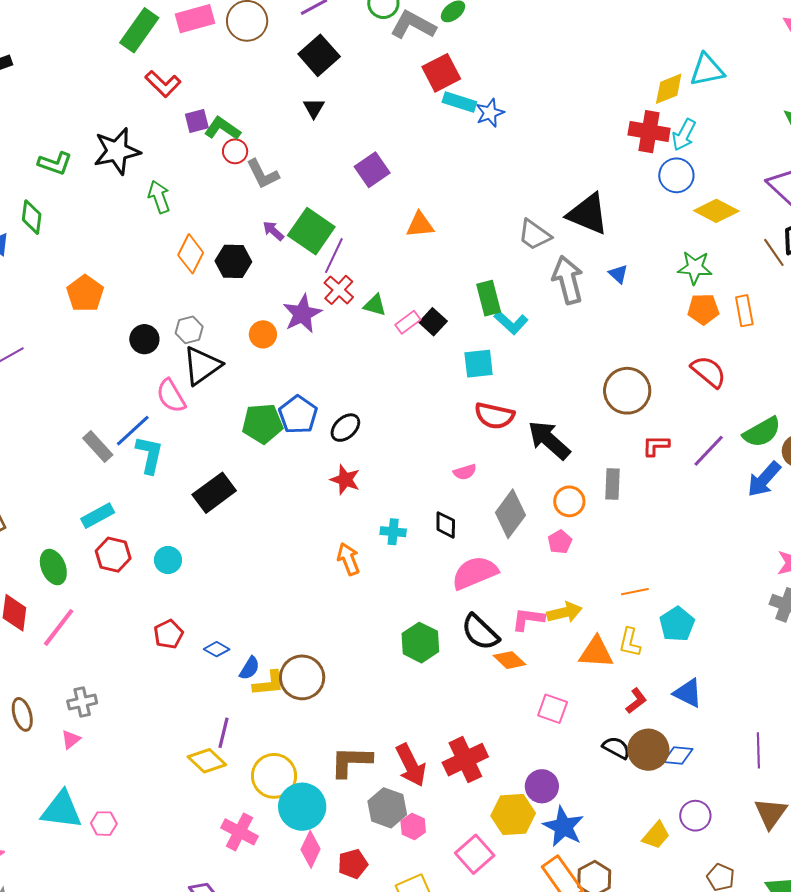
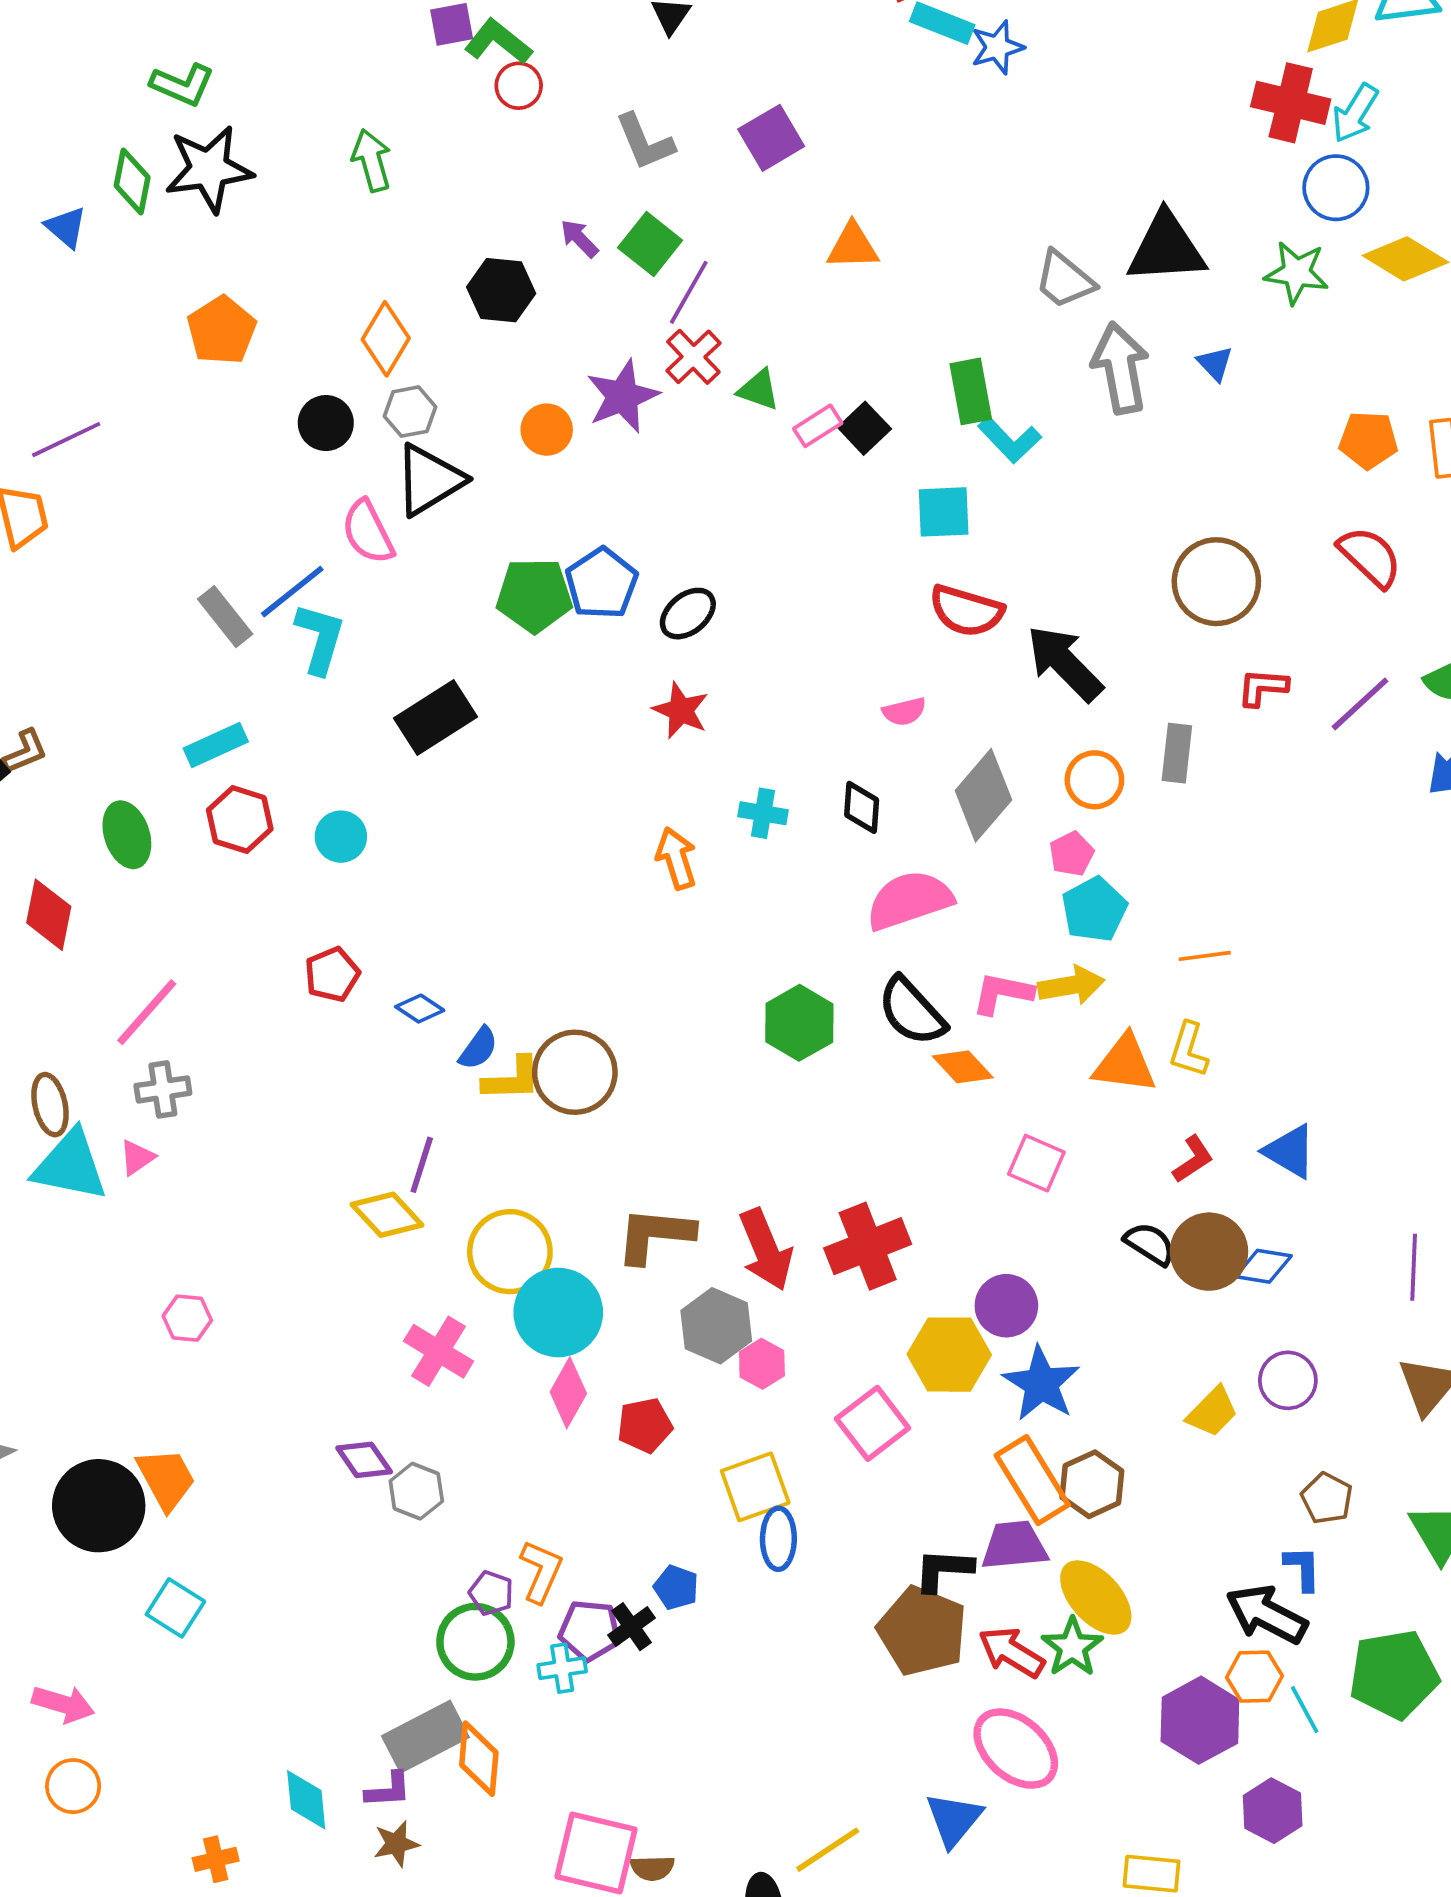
black star: (117, 151) -> (209, 169), moved
gray L-shape: (263, 174) -> (645, 142), moved
black triangle: (588, 214) -> (1166, 248), turned -30
green square: (311, 231) -> (650, 244), size x0.7
orange diamond: (191, 254) -> (386, 339), moved
green star: (695, 268) -> (1297, 273), moved
cyan pentagon: (677, 624) -> (1094, 909), moved
pink line: (59, 627) -> (147, 1012), moved
cyan triangle: (62, 810) -> (70, 1166), moved

